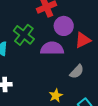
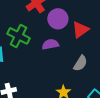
purple semicircle: (52, 48) -> (50, 44), size x0.7

